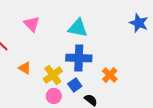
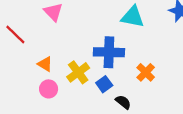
cyan triangle: (78, 28) -> (133, 17), moved
pink circle: (54, 96) -> (49, 89), moved

